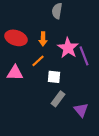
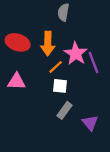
orange arrow: (43, 39) -> (48, 44), size x1.5
orange line: (38, 61) -> (56, 67), moved

